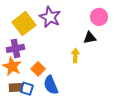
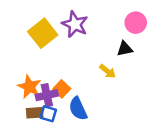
purple cross: (15, 48) -> (47, 95), moved
yellow arrow: (75, 55) -> (107, 71), turned 128

